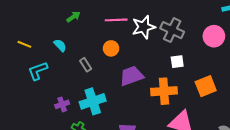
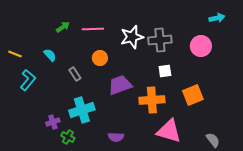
pink line: (116, 20) -> (93, 29), moved
gray cross: (172, 30) -> (160, 40), turned -30
cyan L-shape: (38, 71) -> (28, 80), turned 150
purple cross: (62, 104) -> (53, 122), moved

